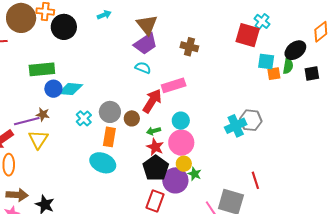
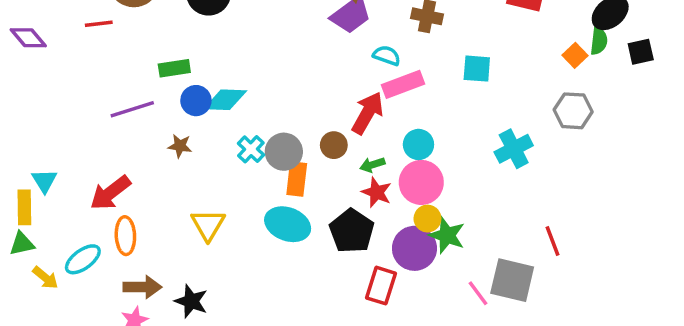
cyan square: (266, 61) -> (477, 69), moved
cyan semicircle: (143, 68) -> (387, 55), moved
green rectangle: (42, 69) -> (174, 68), size x0.7
orange square: (274, 74) -> (575, 55), turned -32
gray circle: (110, 112) -> (284, 152), moved
gray hexagon: (251, 120) -> (573, 111), moved
purple line: (27, 121) -> (132, 109), moved
yellow triangle: (38, 139) -> (208, 225), moved
black pentagon: (156, 168) -> (352, 231), moved
green star: (195, 174) -> (447, 235), size x1.5

